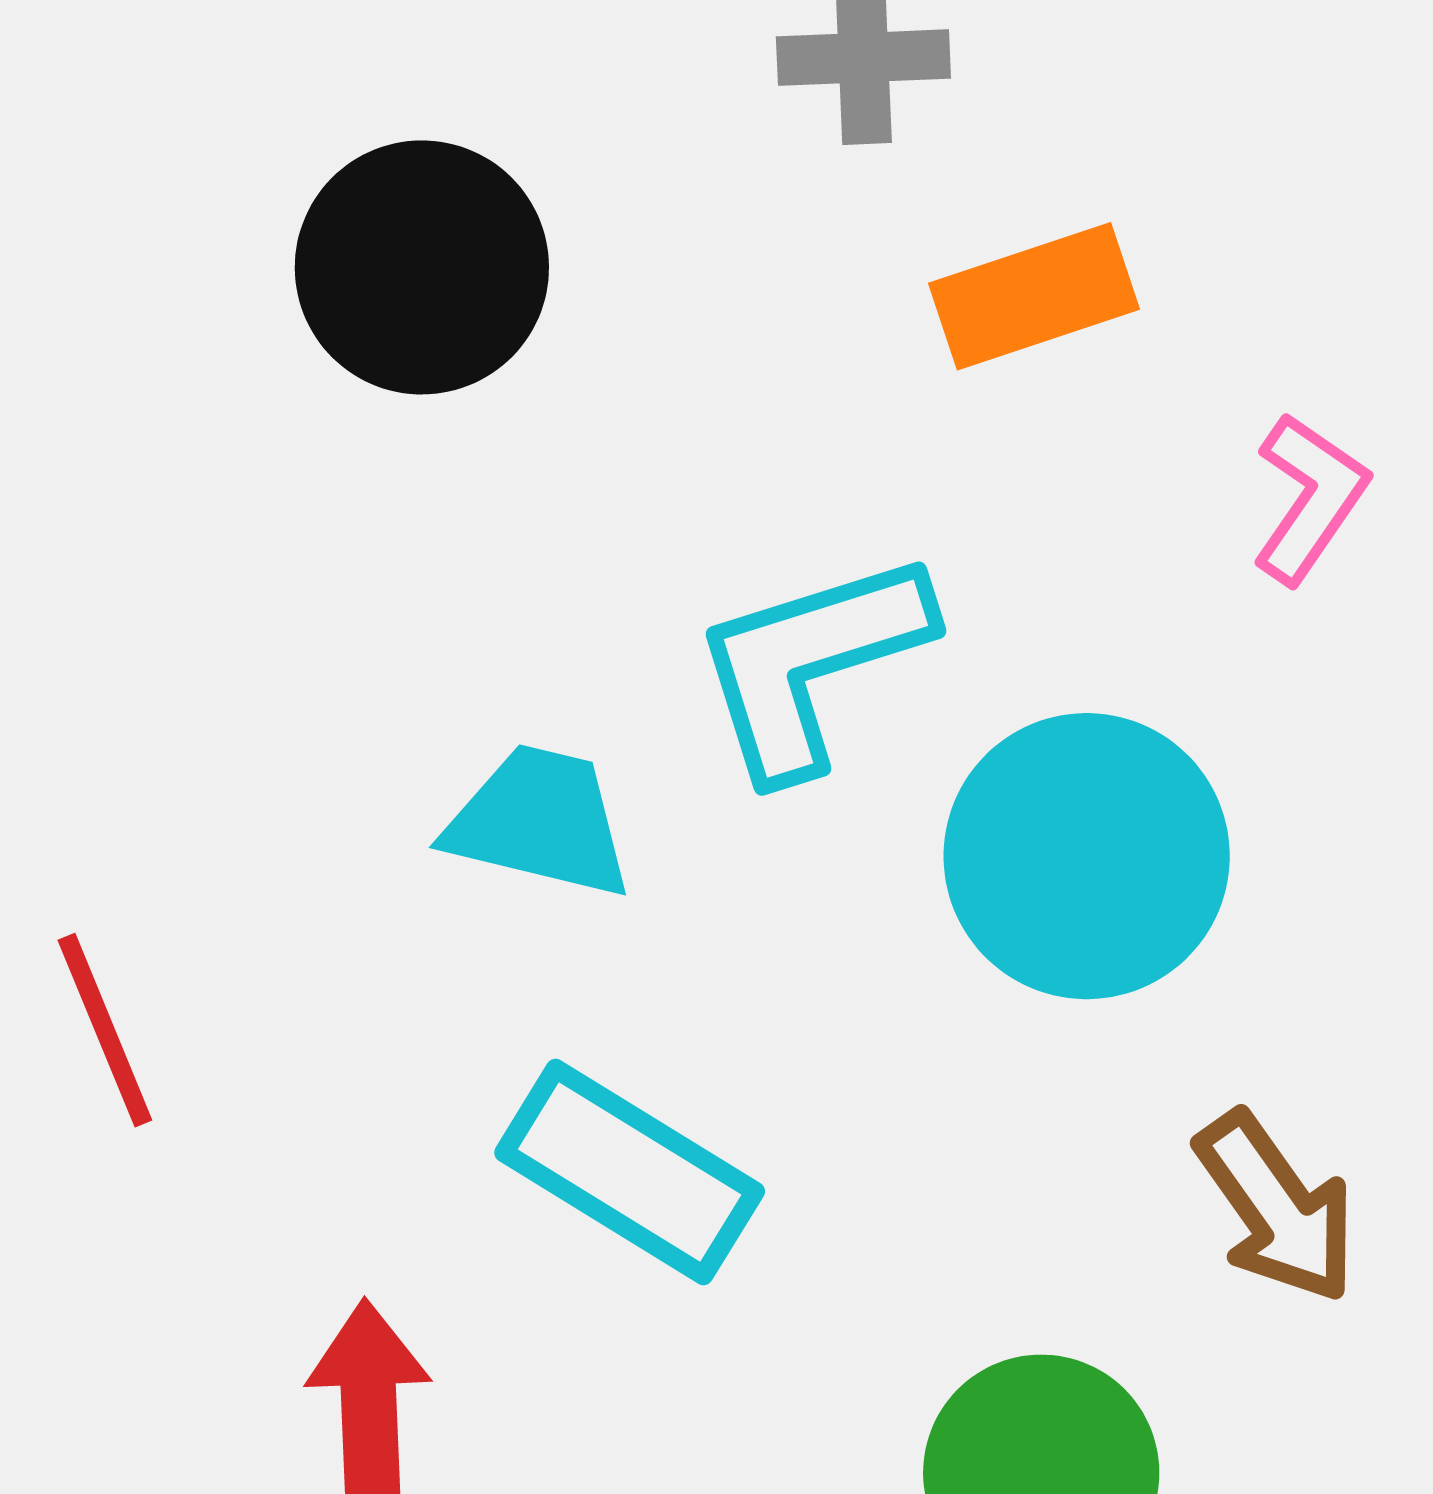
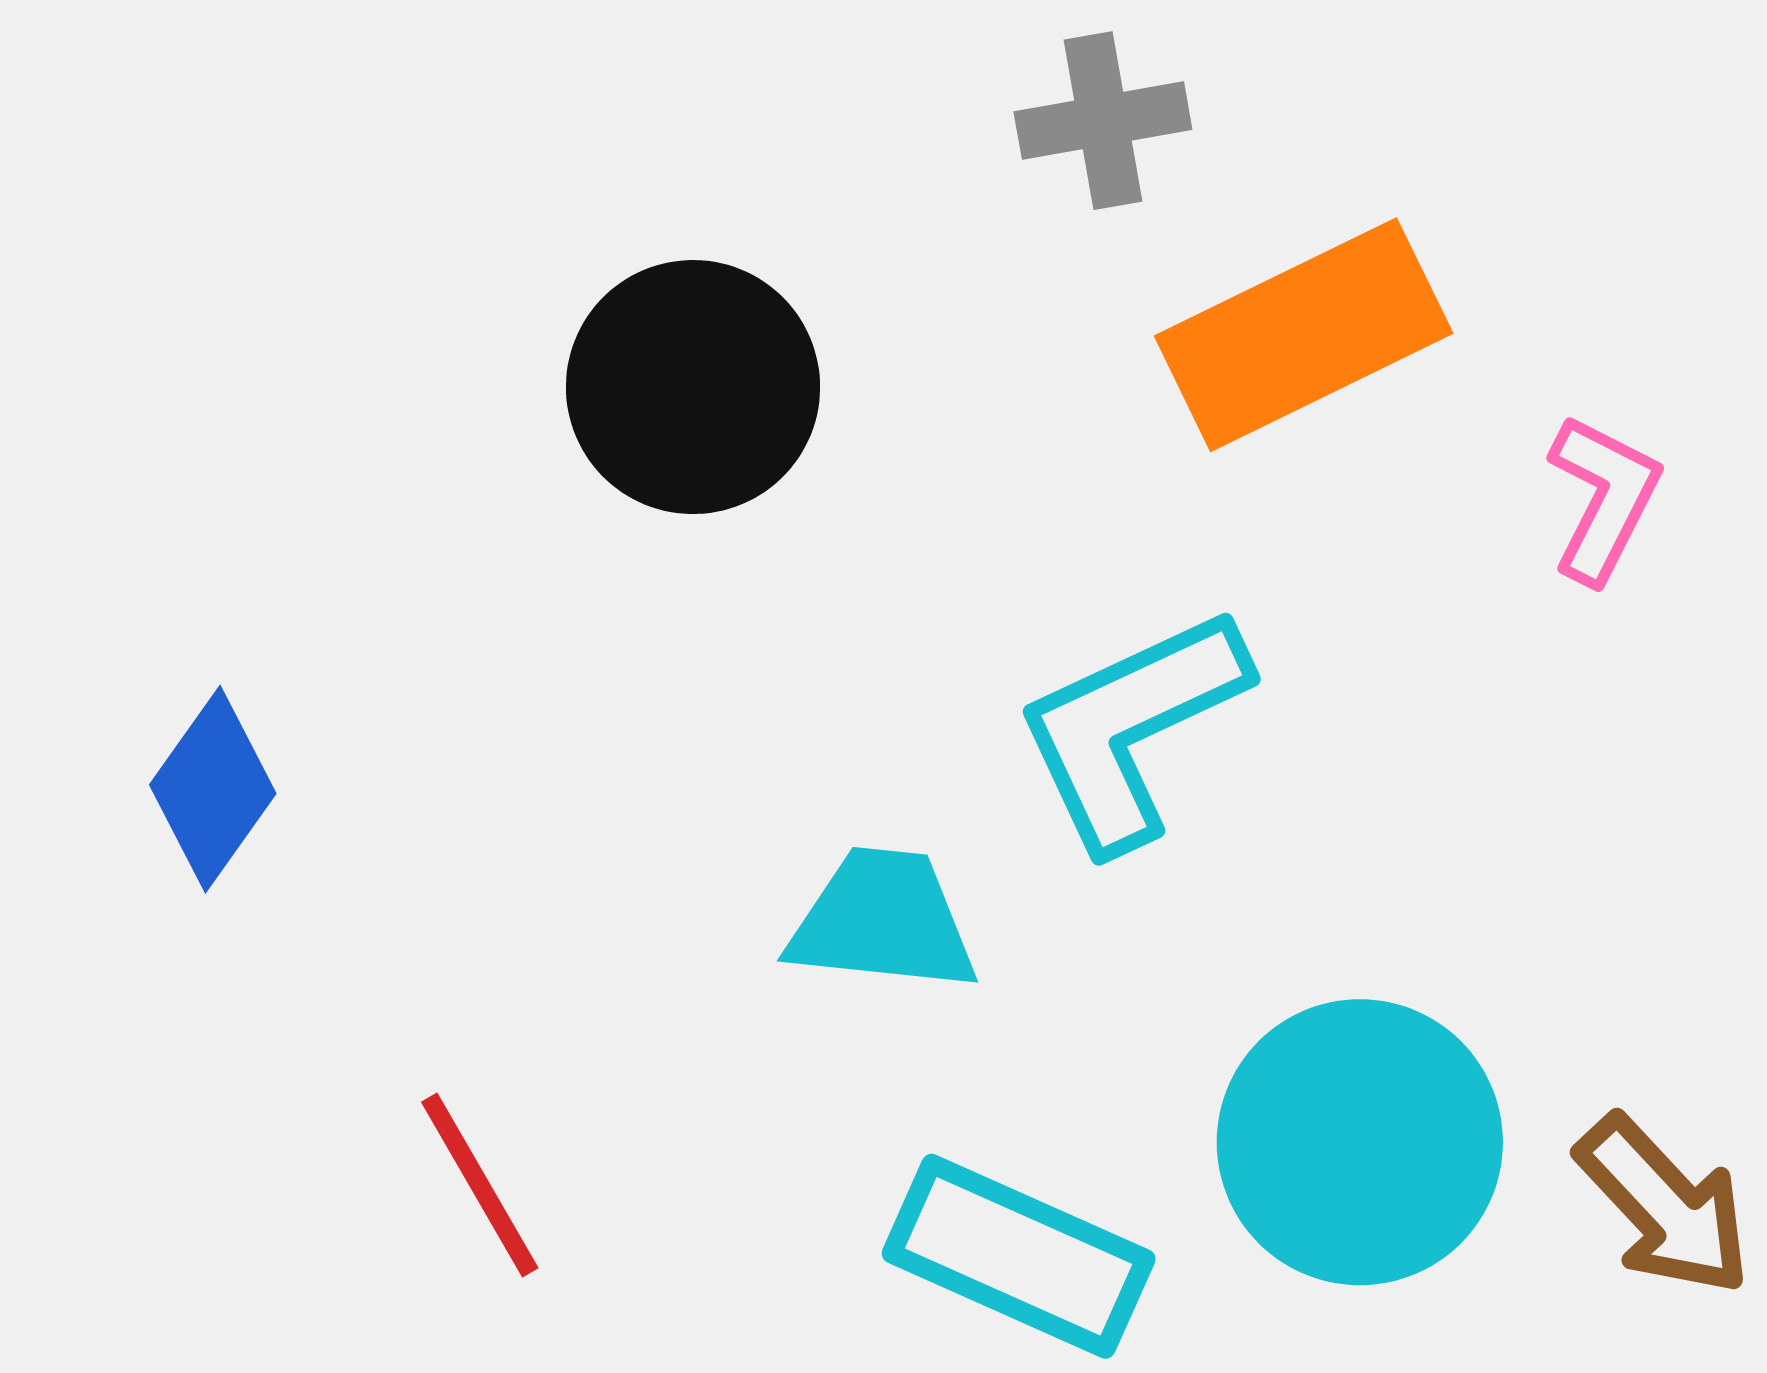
orange rectangle: (1034, 296) -> (1304, 335), size x1.4
cyan circle: (1087, 856) -> (1360, 1142), moved

